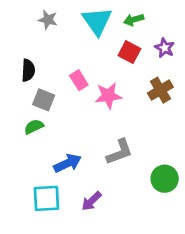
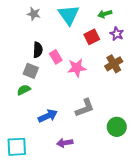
green arrow: (134, 20) -> (105, 14), moved
red square: (129, 52) -> (92, 37), turned 35
black semicircle: (28, 70) -> (38, 50), moved
cyan square: (46, 198) -> (17, 147), moved
purple arrow: (91, 201) -> (65, 143), turned 35

